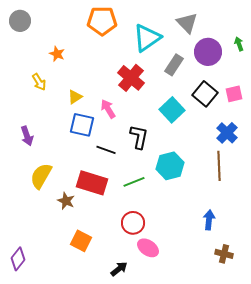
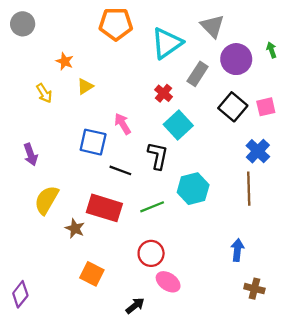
red cross: (131, 78) -> (164, 93), moved, size x0.6
yellow triangle: (75, 97) -> (85, 86), moved
cyan square: (172, 110) -> (178, 125), moved

